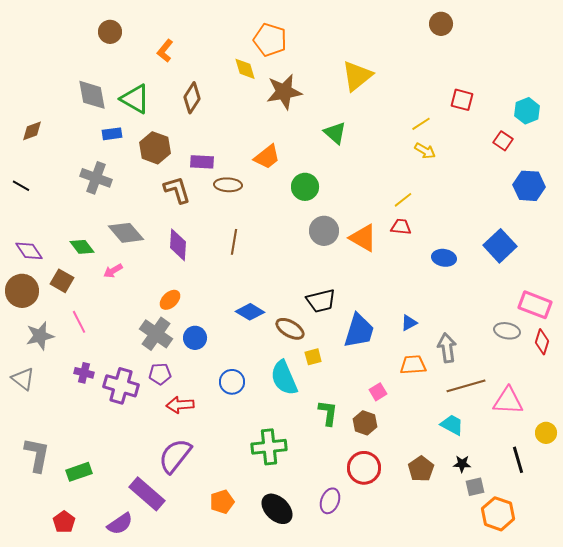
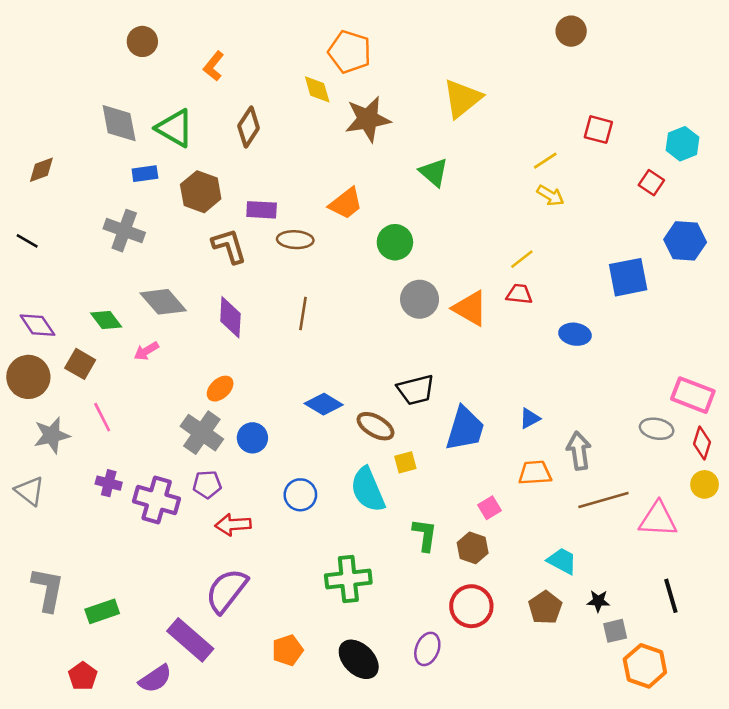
blue square: (500, 246) -> (628, 277), moved, turned 32
cyan trapezoid: (452, 425) -> (562, 561), moved
yellow circle: (546, 433) -> (705, 484), moved

